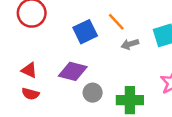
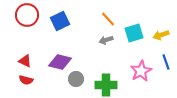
orange line: (116, 22) -> (108, 19), moved
blue square: (85, 32) -> (60, 21), moved

